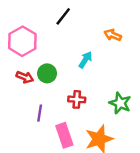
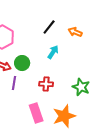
black line: (63, 16) -> (49, 27), moved
purple line: (40, 113) -> (14, 83), moved

